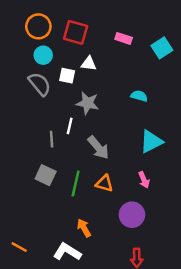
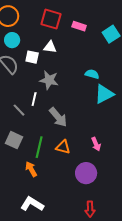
red square: (76, 32) -> (51, 19), moved
gray line: (52, 139) -> (19, 110), turned -40
cyan triangle: (151, 142) -> (104, 94), moved
orange arrow: (84, 228) -> (31, 169), moved

